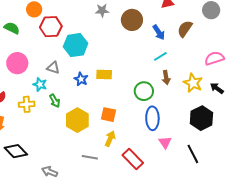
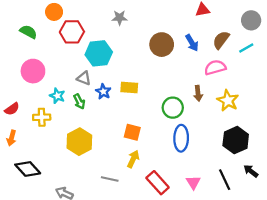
gray star: (102, 10) -> (120, 18), moved
brown circle: (132, 20) -> (162, 45), moved
cyan line: (160, 56) -> (246, 48), moved
pink semicircle: (214, 58) -> (215, 68), moved
gray triangle: (53, 68) -> (84, 78), moved
black arrow: (217, 88) -> (251, 171), moved
green arrow: (55, 101) -> (79, 101), moved
yellow hexagon: (77, 120) -> (79, 142), moved
pink triangle: (165, 142) -> (193, 182), moved

